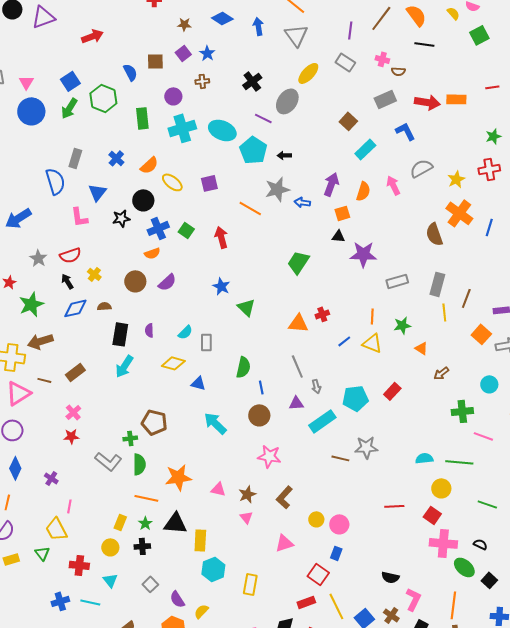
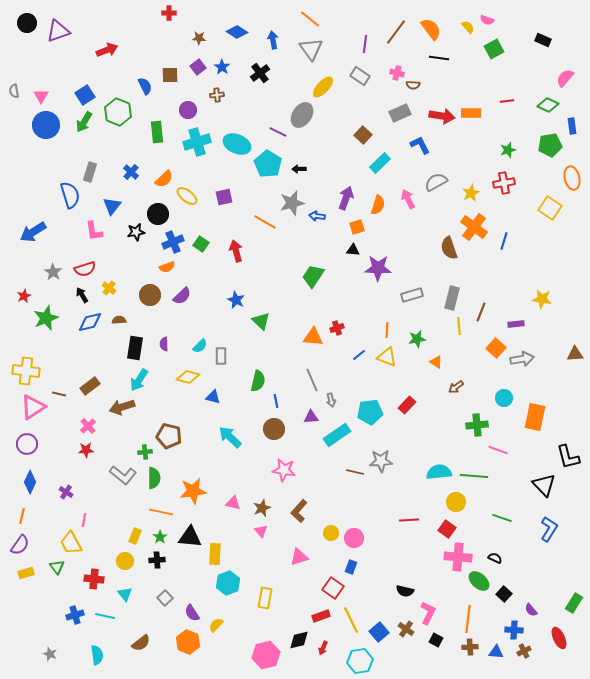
black cross: (252, 81) -> (260, 73), moved
brown arrow: (40, 341) -> (122, 407), moved
cyan semicircle: (424, 458) -> (439, 472), size x1.4

